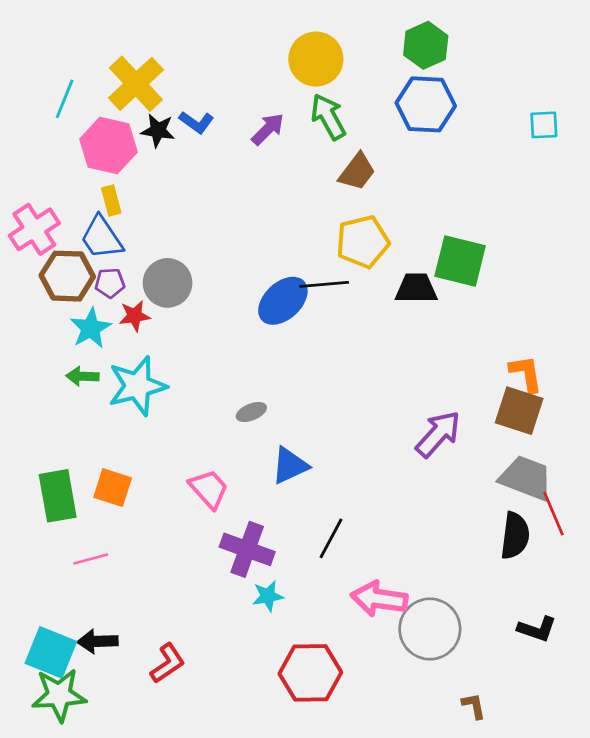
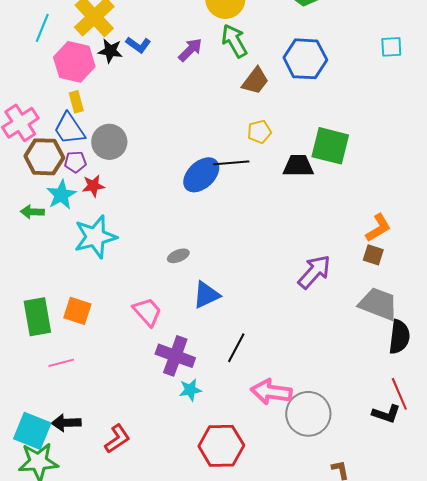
blue hexagon: (426, 104) -> (305, 59), moved
yellow pentagon: (363, 242) -> (259, 132), size x0.6
gray circle: (168, 283) -> (109, 142), moved
orange L-shape: (526, 374) -> (378, 228), turned 68
green arrow: (82, 376) -> (32, 212), moved
brown square: (519, 411) -> (373, 255), size x0.6
red line: (553, 514) -> (399, 394), moved
black semicircle: (515, 536) -> (399, 337), moved

